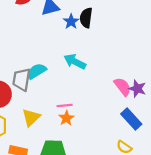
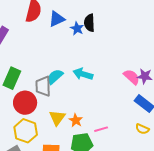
cyan arrow: (75, 62) -> (83, 74), moved
pink line: (65, 105) -> (101, 129), moved
orange star: (66, 118) -> (76, 120), moved

